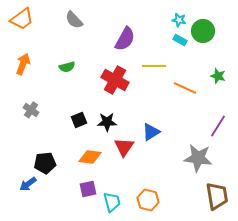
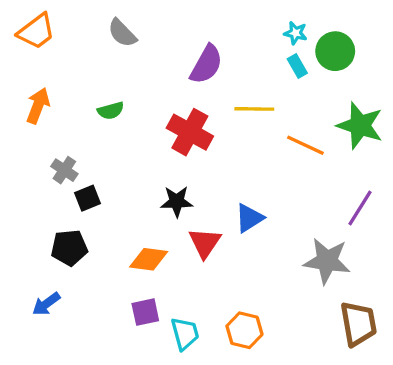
cyan rectangle: (180, 40) -> (297, 66), turned 32
green star: (218, 76) -> (360, 125), size x1.8
gray cross: (31, 110) -> (64, 170), moved
black square: (79, 120) -> (88, 198), moved
black pentagon: (45, 163) -> (69, 248), moved

